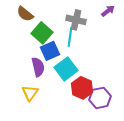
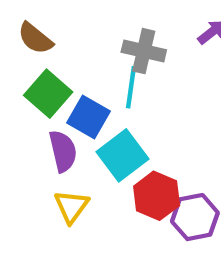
green square: (42, 33) -> (48, 94), moved
blue square: (50, 51) -> (88, 117), turned -36
yellow triangle: (30, 93) -> (71, 206), moved

